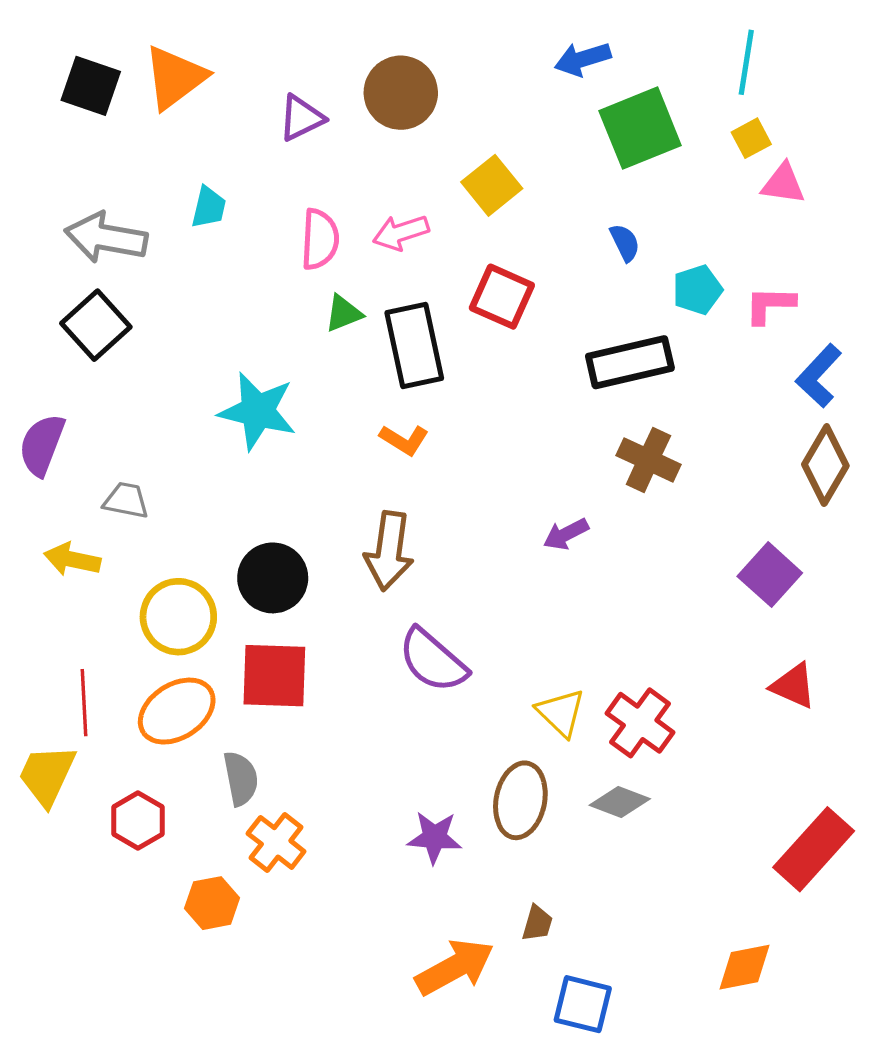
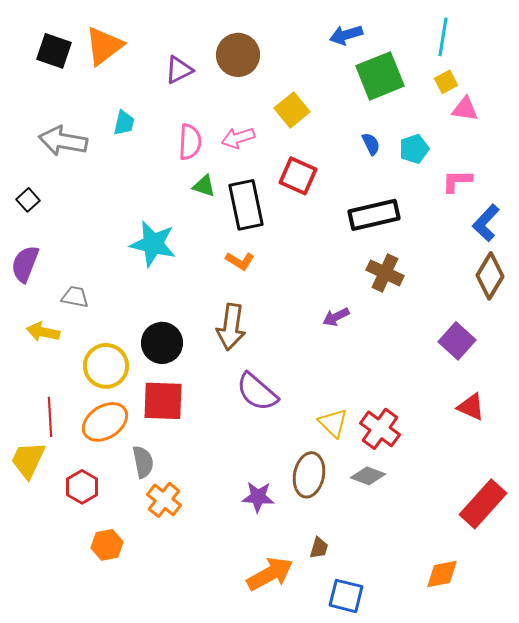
cyan pentagon: (697, 290) -> (414, 149), moved
green triangle: (343, 313) -> (204, 186), turned 40
black square: (96, 325) -> (28, 200), moved, size x0.6
orange hexagon: (212, 903) -> (107, 545), moved

